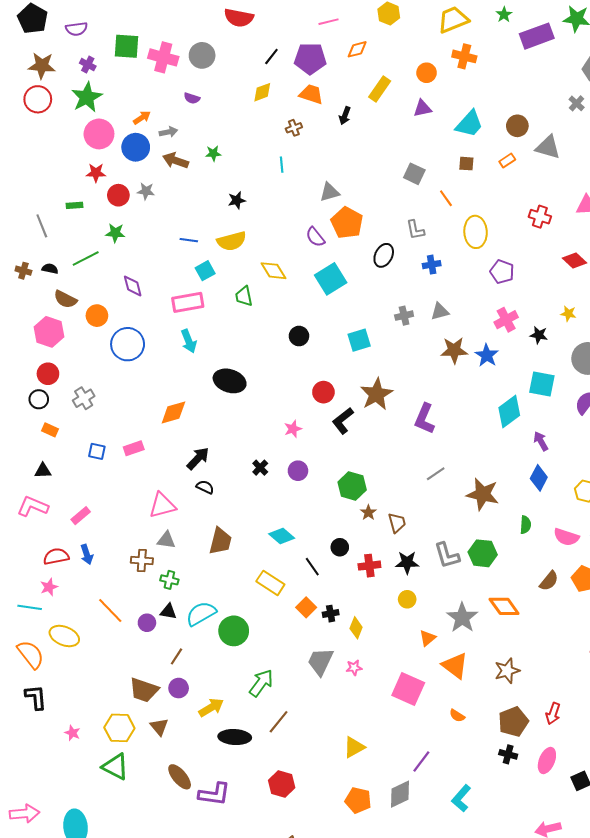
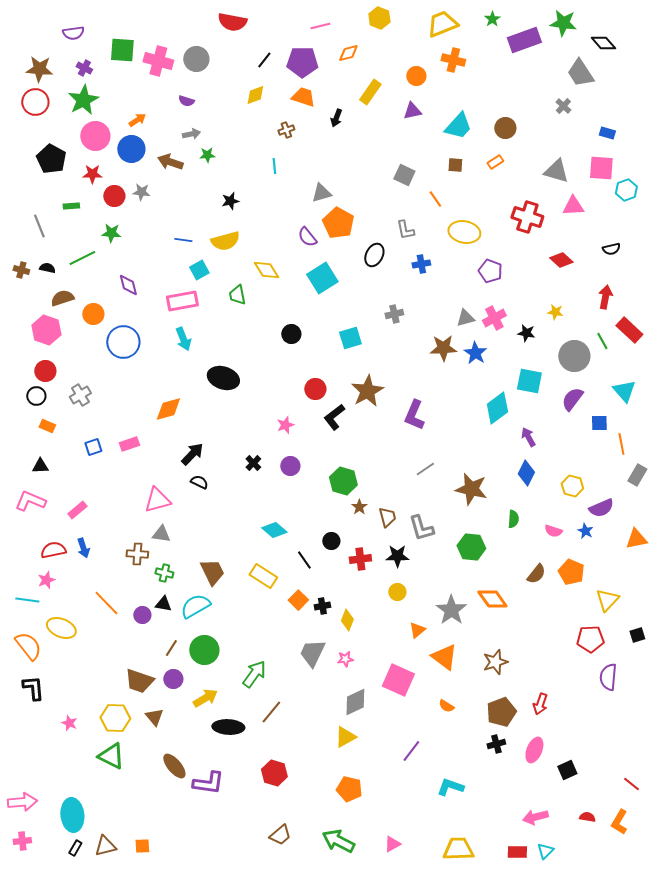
black pentagon: (33, 19) -> (51, 159), moved
gray arrow: (168, 132) -> (191, 134), moved
gray triangle: (548, 147) -> (556, 171), moved
red cross: (540, 217) -> (527, 217), size x1.4
yellow ellipse: (476, 232) -> (464, 232), turned -76
brown semicircle: (65, 299) -> (62, 298), turned 135
gray triangle: (440, 312) -> (465, 318), moved
blue square: (97, 451) -> (93, 447), turned -30
pink semicircle: (566, 537) -> (553, 531), size x0.7
brown trapezoid: (220, 541) -> (212, 572), moved, turned -40
gray L-shape: (447, 555) -> (421, 528), moved
green circle: (234, 631) -> (204, 650), moved
black cross: (508, 754) -> (496, 744), turned -30
gray diamond: (400, 794) -> (355, 702), moved
cyan L-shape: (461, 798) -> (450, 787), turned 68

